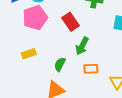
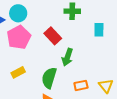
green semicircle: (60, 64) -> (49, 78), size x1.5
orange rectangle: (91, 69) -> (81, 85), moved

